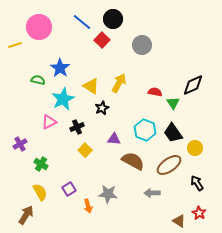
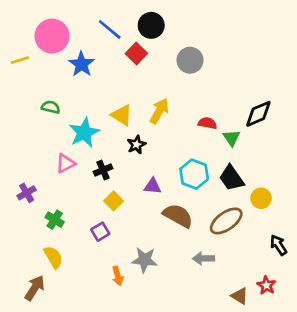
blue star: (60, 68) -> (82, 64), moved
black arrow: (197, 183) -> (278, 245), moved
purple square: (69, 189) -> (100, 232), moved

